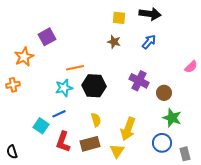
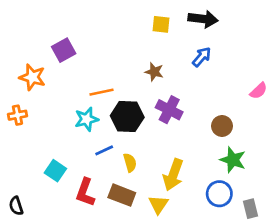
brown star: (114, 42) -> (154, 72), moved
orange star: (24, 57) -> (32, 77), turned -30
purple cross: (139, 81) -> (169, 110), moved
blue line: (59, 114) -> (104, 150), moved
brown rectangle: (90, 144) -> (122, 195), turned 36

